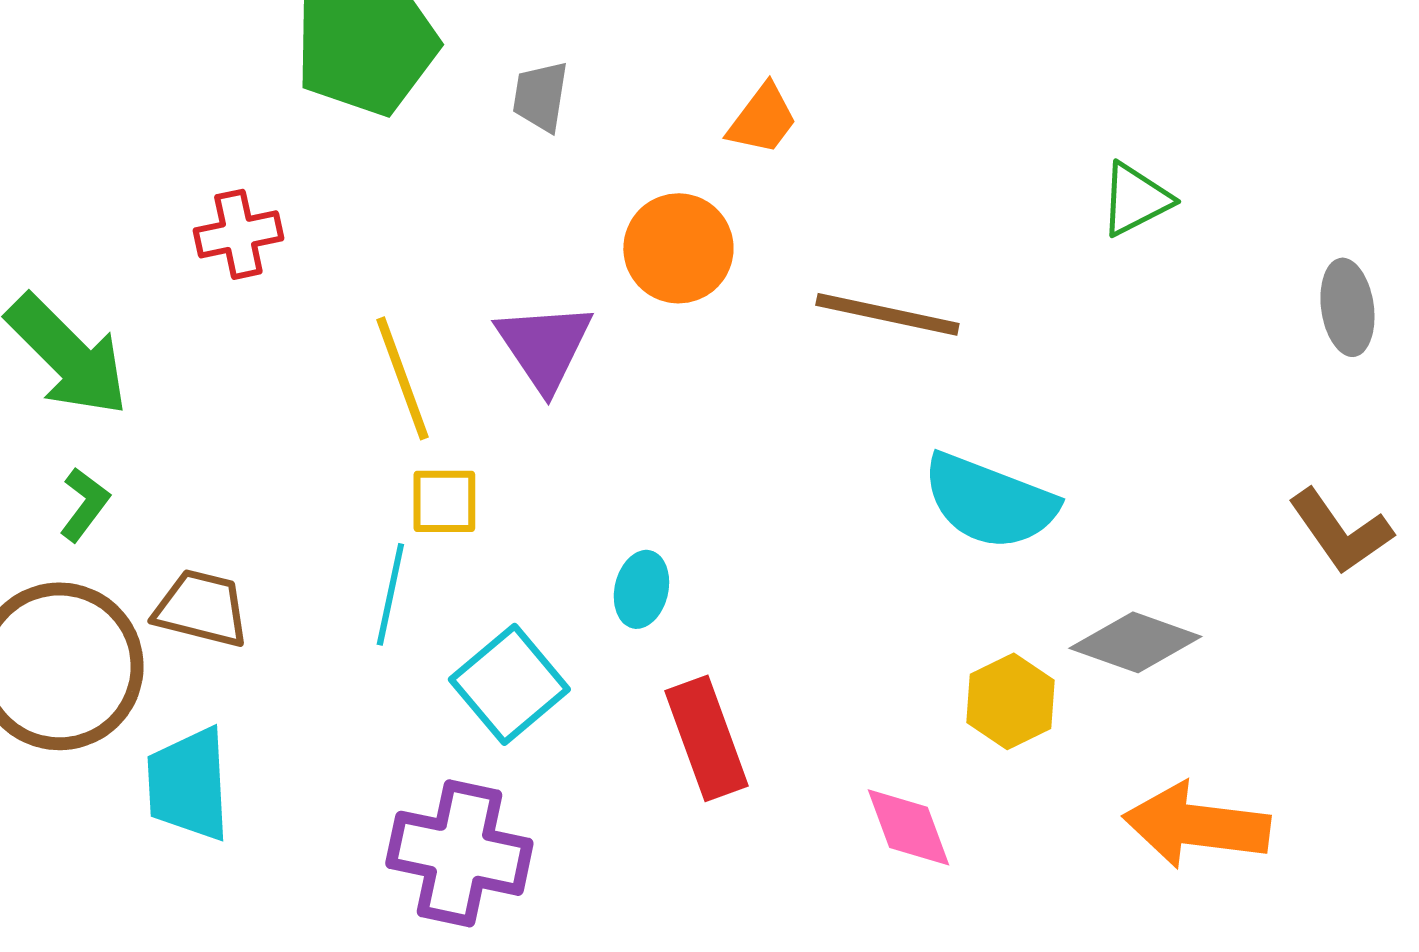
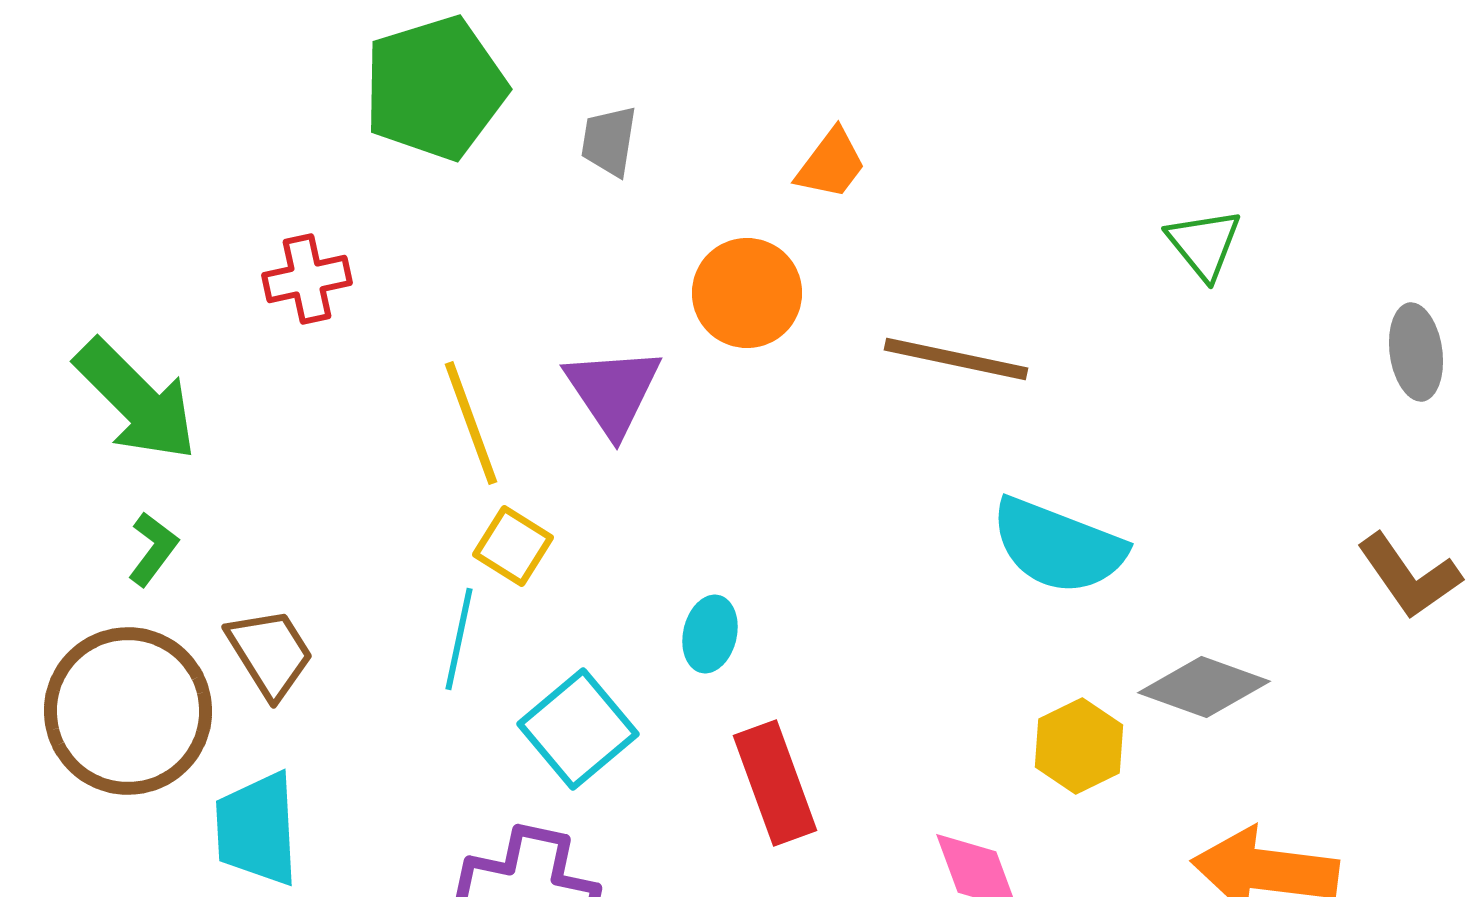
green triangle: (1135, 199) -> (1204, 244), turned -42
yellow square: (444, 501) -> (513, 546), turned 32
brown trapezoid: (201, 608) -> (270, 653), turned 44

